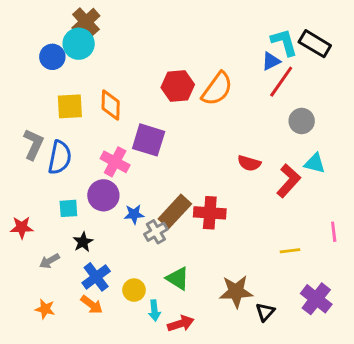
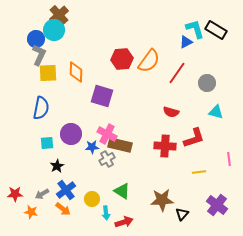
red line: (281, 82) -> (177, 73), moved
gray L-shape: (33, 144) -> (39, 55), moved
pink cross: (115, 162) -> (107, 134), moved
red L-shape: (289, 181) -> (194, 138), moved, turned 30
brown rectangle: (175, 211) -> (120, 145), turned 60
red cross: (210, 213) -> (165, 146), moved
red star: (22, 227) -> (15, 194), moved
gray arrow: (49, 261) -> (42, 194), moved

